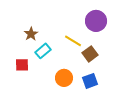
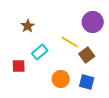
brown star: (31, 34) -> (28, 26), moved
blue square: (90, 81) -> (87, 82), turned 35

